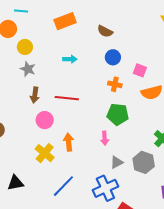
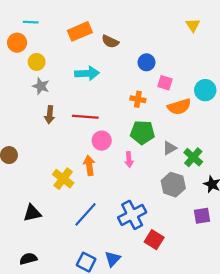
brown semicircle: (105, 31) -> (110, 41), moved
blue circle: (113, 57) -> (147, 62), moved
cyan arrow: (70, 59) -> (87, 73), size x1.5
pink circle: (45, 120) -> (102, 141), moved
gray triangle: (117, 162) -> (170, 148), moved

